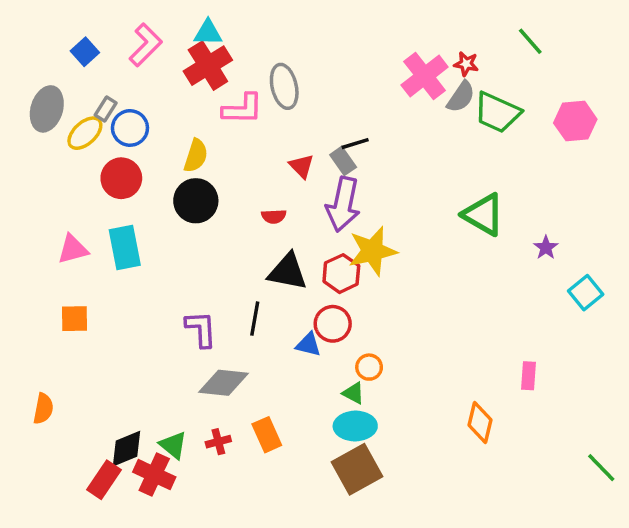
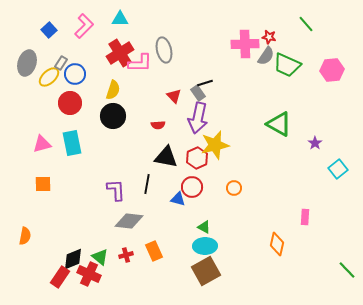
red cross: (208, 66) -> (120, 53), moved
pink cross: (425, 76) -> (245, 44), turned 36
orange circle: (369, 367) -> (234, 188), moved

